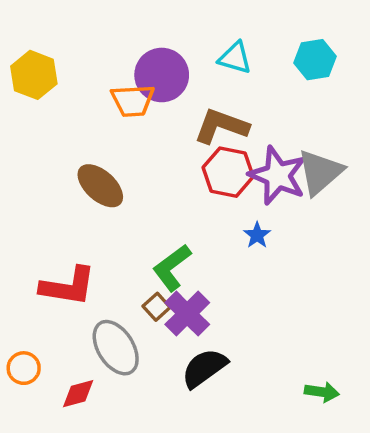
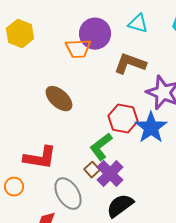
red hexagon: (228, 172) -> (123, 119), moved
blue star: (257, 235) -> (151, 128), size x2.0
orange circle: (24, 368) -> (14, 187), moved

